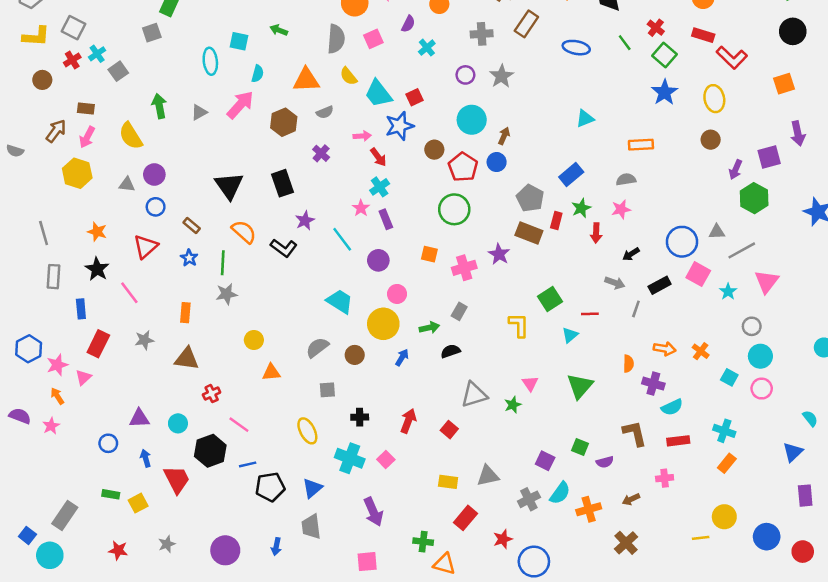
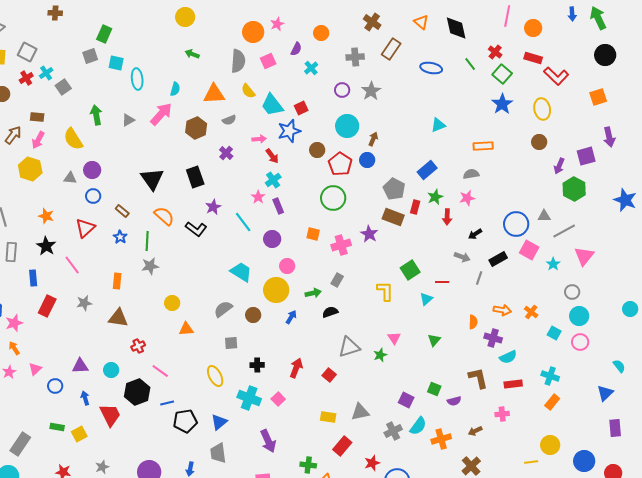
cyan square: (239, 41) -> (116, 63), moved
pink triangle: (83, 377) -> (35, 369), moved
green triangle: (580, 386) -> (434, 340), size x0.6

